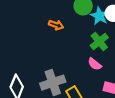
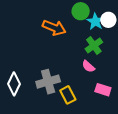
orange arrow: (56, 25) -> (54, 28), size x1.6

